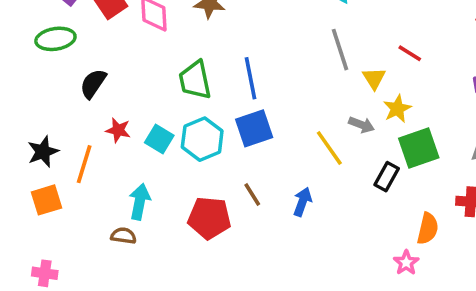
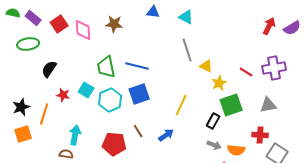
red line: (410, 53) -> (246, 72), moved
blue line: (251, 78) -> (137, 66), turned -65
yellow triangle: (374, 78) -> (206, 66), turned -32
gray arrow: (362, 125) -> (214, 145), moved
cyan square: (159, 139) -> (86, 90), moved
yellow line: (329, 148) -> (181, 105), turned 60
blue arrow: (302, 202) -> (166, 135), turned 35
orange semicircle: (428, 229) -> (236, 150), turned 84

